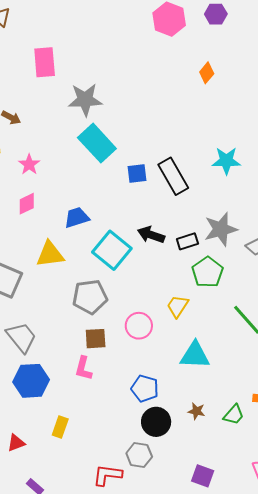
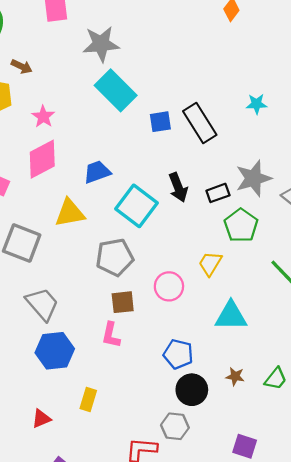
cyan star: (226, 161) -> (257, 104), size x0.7
pink diamond: (27, 204) -> (42, 159), size x1.6
black arrow: (151, 235) -> (178, 187), turned -128

